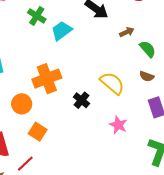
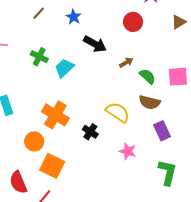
brown semicircle: (147, 76) -> (150, 102), size x1.5
orange cross: (47, 79) -> (55, 115), turned -32
orange square: (38, 132) -> (52, 166), size x1.4

